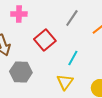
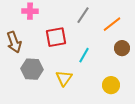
red square: (45, 40) -> (56, 37), turned 30
yellow triangle: (65, 82) -> (64, 78), moved

